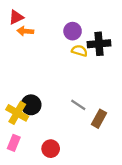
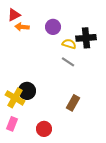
purple circle: (73, 31) -> (53, 27), moved
gray line: (78, 105) -> (68, 62), moved
brown rectangle: (99, 119) -> (73, 103), moved

